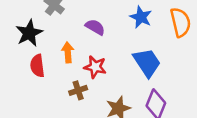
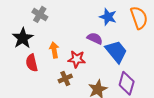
purple semicircle: (95, 27) -> (95, 38), moved

